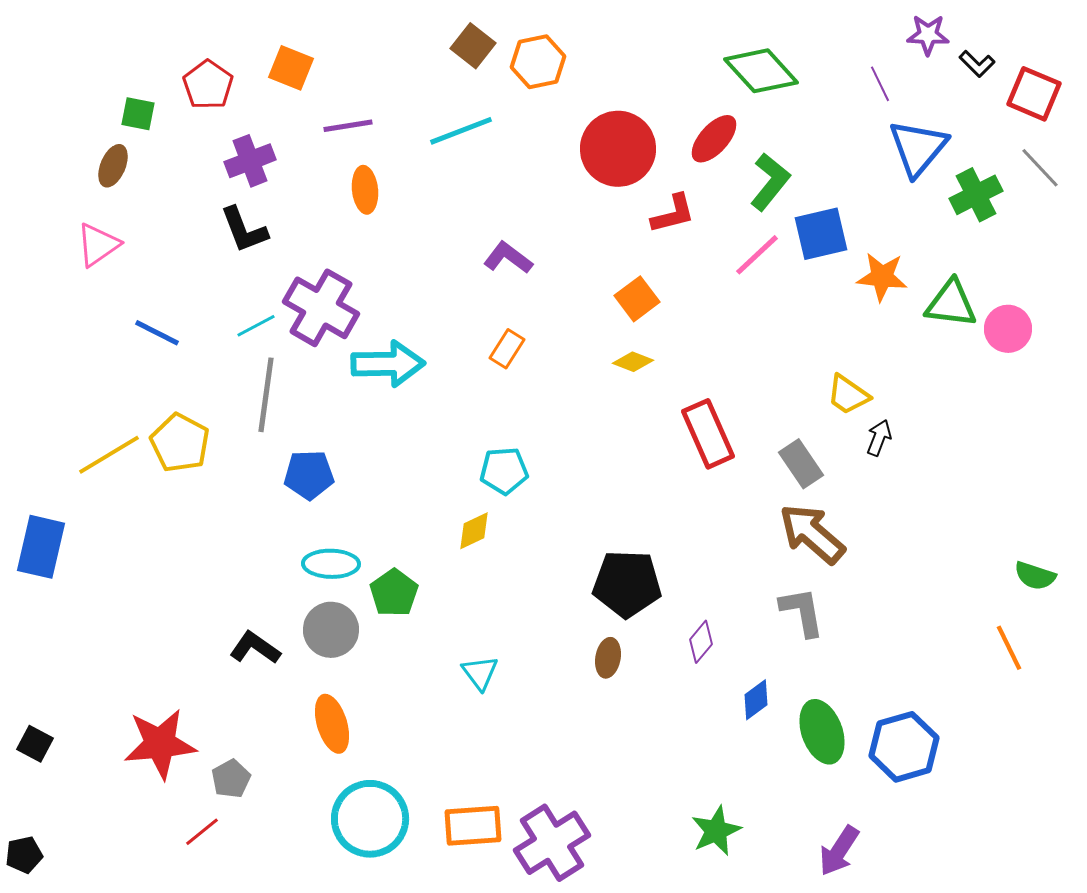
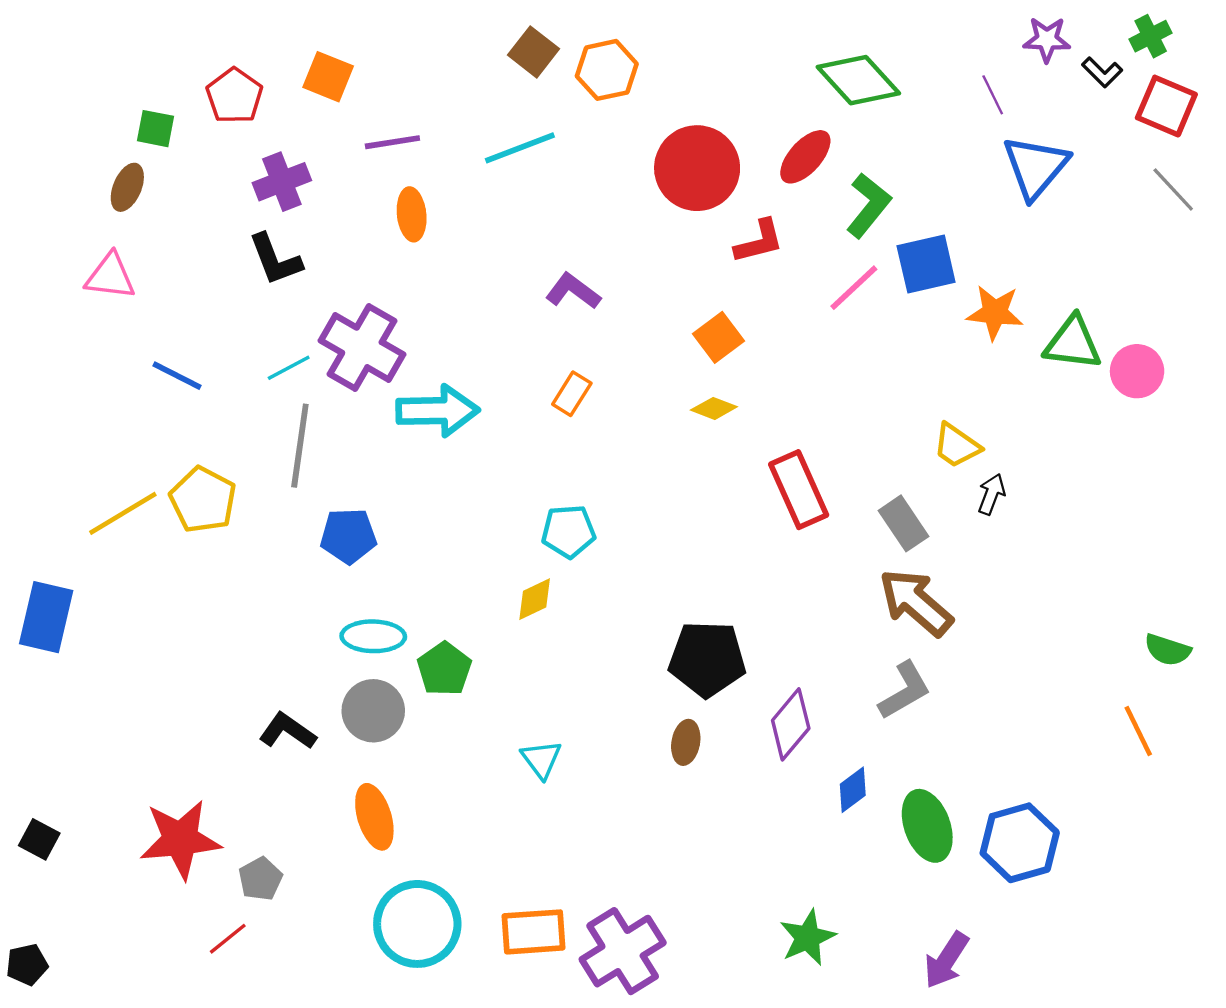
green cross: (976, 195) -> (1151, 36), moved, size x0.7
pink triangle: (98, 245) -> (110, 276), turned 42
gray L-shape: (802, 612) -> (905, 690), turned 70
purple diamond: (701, 642) -> (791, 724), size x1.5

